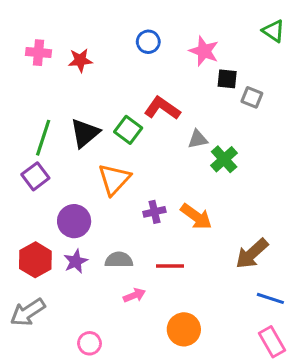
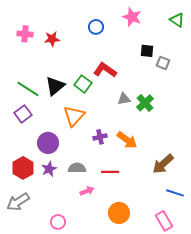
pink star: (204, 51) -> (132, 17), moved
green line: (43, 138) -> (28, 89), turned -75
gray triangle: (198, 139) -> (124, 99), moved
pink rectangle: (272, 342) -> (164, 221), moved

